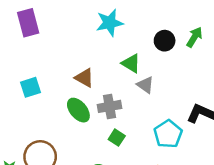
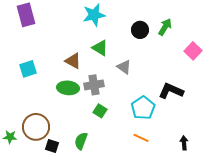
green triangle: (131, 63) -> (100, 48), moved
green ellipse: (78, 110) -> (68, 88), turned -45

